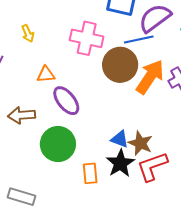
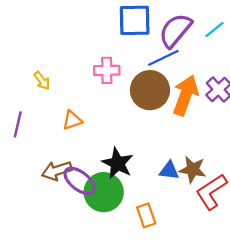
pink cross: (87, 38) -> (107, 70), size x0.7
purple ellipse: (66, 101) -> (80, 181), moved
black star: (120, 163) -> (118, 163), moved

